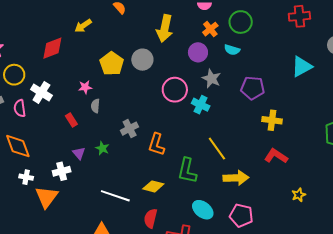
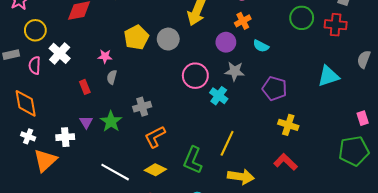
green circle: (241, 22) -> (302, 18), moved
gray star: (211, 79) -> (235, 71), turned -30
orange L-shape: (156, 144) -> (155, 137), moved, turned 35
green star: (102, 148) -> (111, 121), size x1.5
yellow line: (217, 149) -> (227, 143), turned 50

